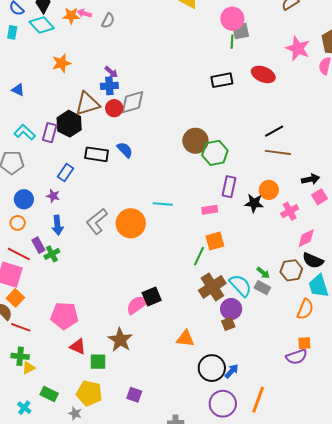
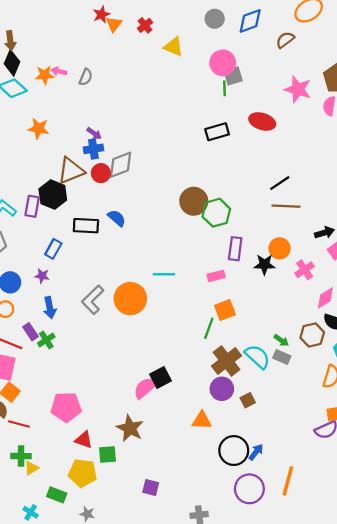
orange star: (62, 63) -> (38, 129), turned 30
purple circle: (231, 309) -> (222, 389), moved
yellow pentagon: (89, 393) -> (83, 473), moved

